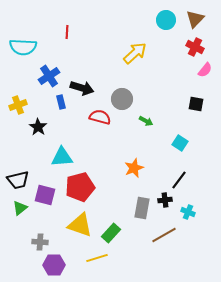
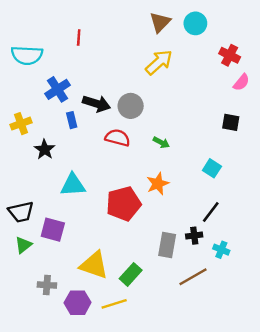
brown triangle: (195, 19) -> (160, 22), moved
gray circle: (122, 99) -> (131, 106), moved
green arrow: (146, 121) -> (161, 142), moved
orange star: (134, 168) -> (158, 184), moved
red pentagon: (80, 187) -> (124, 204), moved
purple hexagon: (54, 265) -> (78, 303), moved

